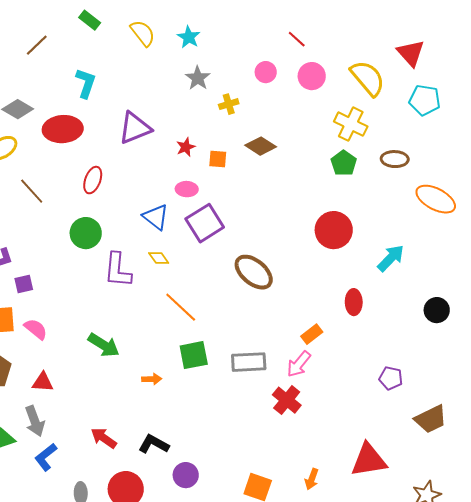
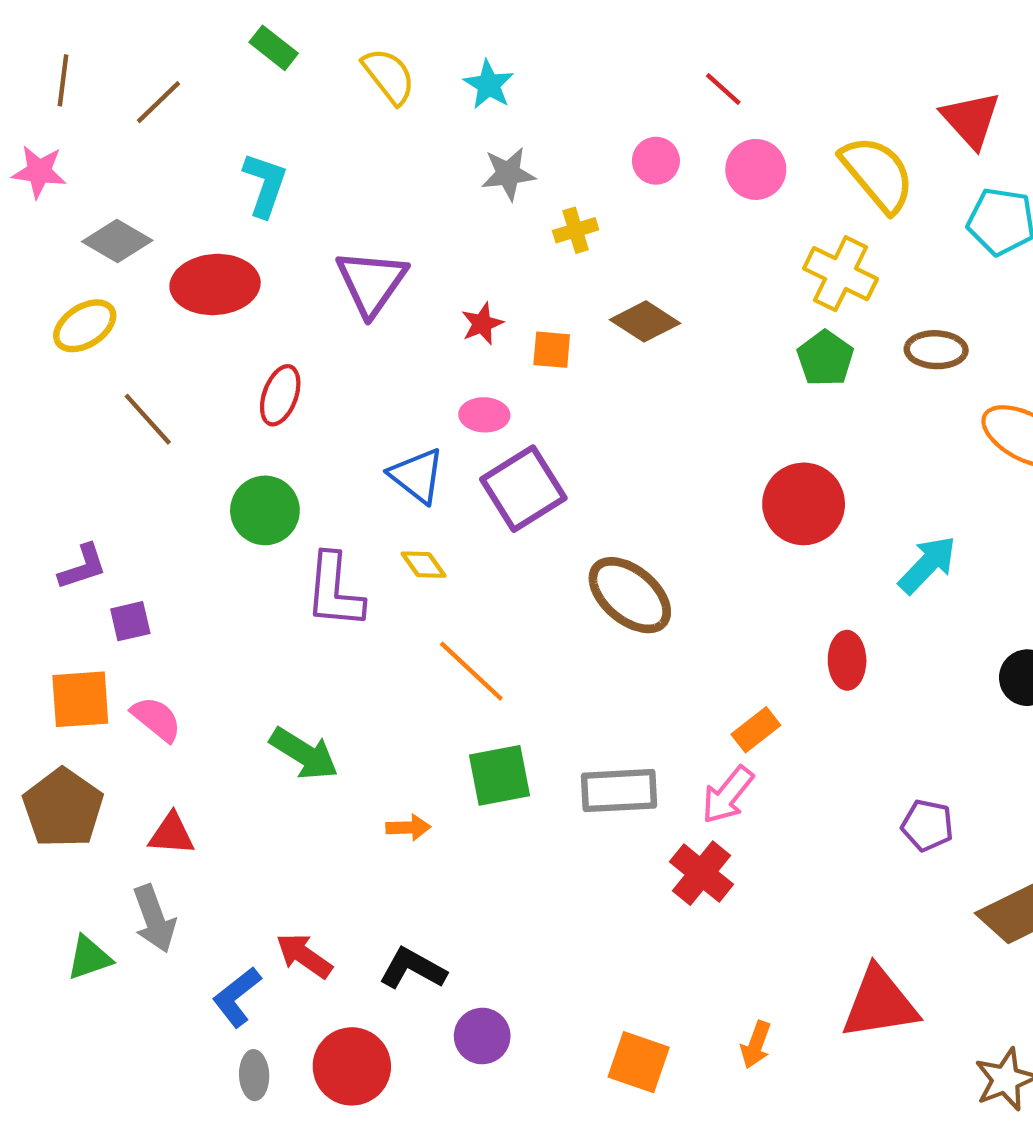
gray star: (198, 78) -> (508, 174), turned 30
purple triangle: (135, 128) -> (371, 282), turned -33
blue L-shape: (46, 457) -> (237, 997), moved

